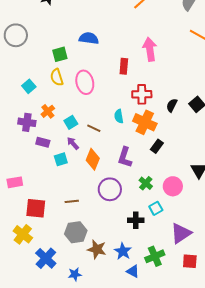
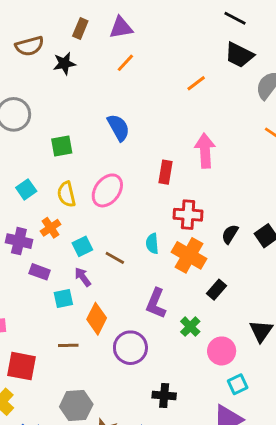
blue semicircle: (89, 38) -> (118, 128), turned 48
green square: (60, 54) -> (62, 146), moved
yellow semicircle: (57, 77) -> (66, 194), moved
pink ellipse: (85, 82) -> (107, 190), turned 45
black rectangle: (157, 146) -> (217, 290), moved
orange diamond: (93, 159) -> (97, 319), moved
green cross: (146, 183) -> (190, 327), moved
brown line: (72, 201) -> (68, 345), moved
cyan square: (156, 208) -> (238, 384), moved

